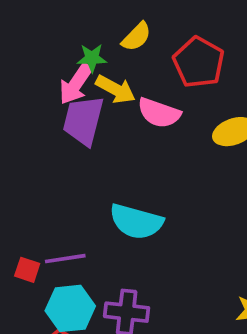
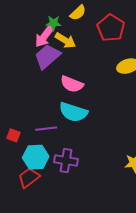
pink semicircle: (159, 113) -> (72, 84), moved
purple trapezoid: (83, 120) -> (47, 56), turned 32
purple line: (65, 259) -> (46, 129), moved

